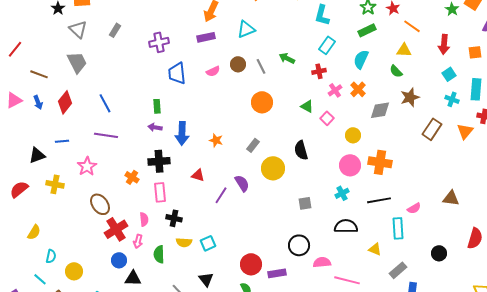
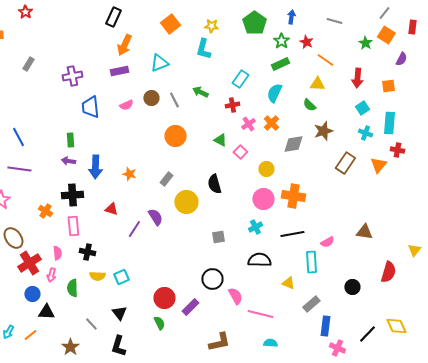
cyan L-shape: (322, 15) -> (203, 49), moved
pink semicircle: (322, 262) -> (235, 296), turned 66
purple rectangle: (277, 273) -> (190, 307), turned -36

